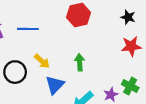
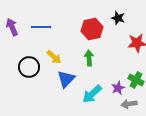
red hexagon: (79, 15) -> (92, 29), moved
black star: (128, 17) -> (118, 18), moved

